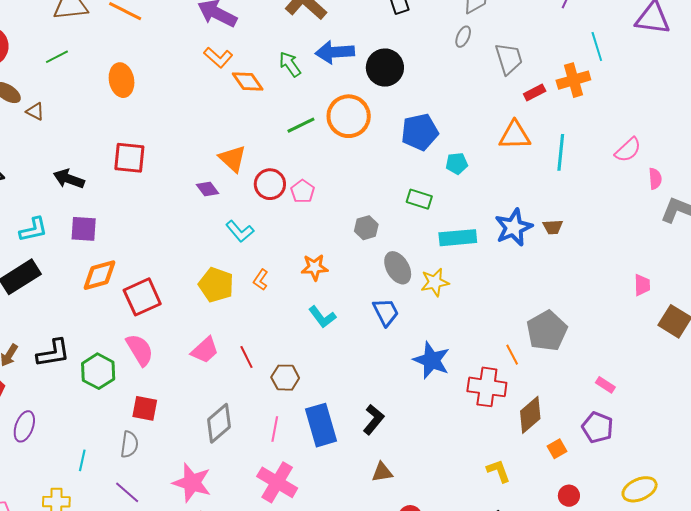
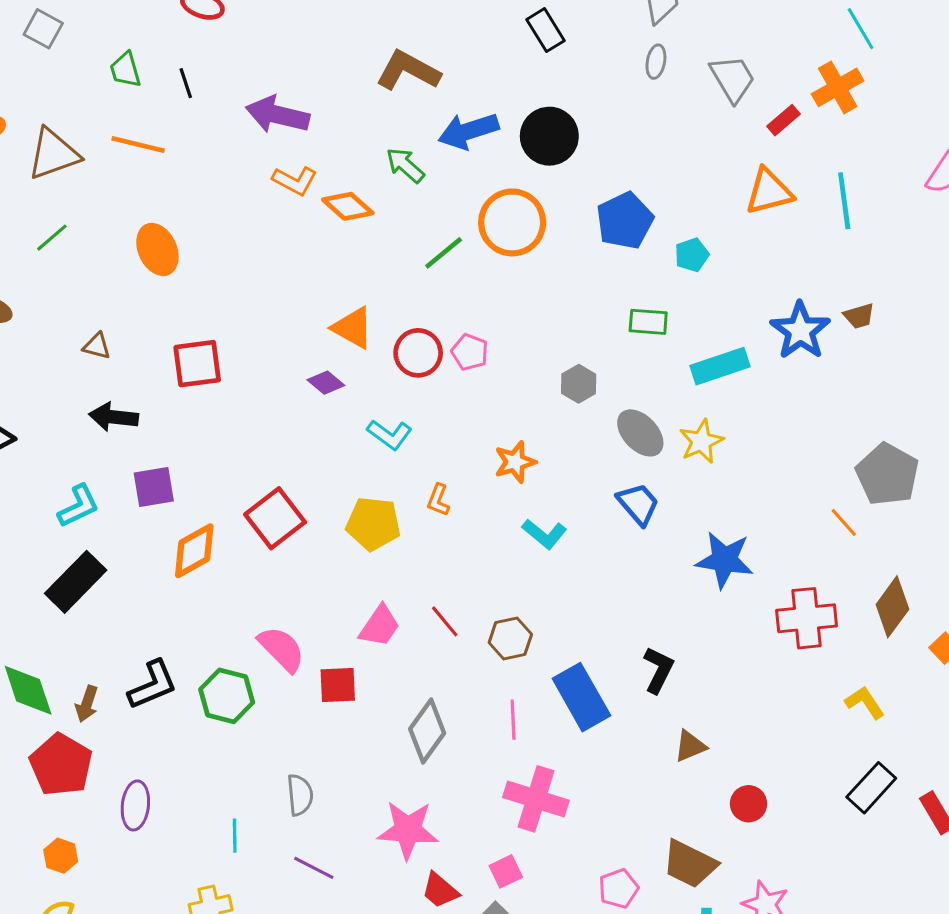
brown triangle: (35, 111) -> (97, 346), moved
red square: (142, 297) -> (275, 518), moved
red cross: (487, 387) -> (807, 618), moved
red square: (145, 408) -> (338, 685), moved

